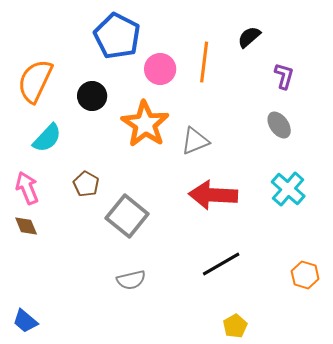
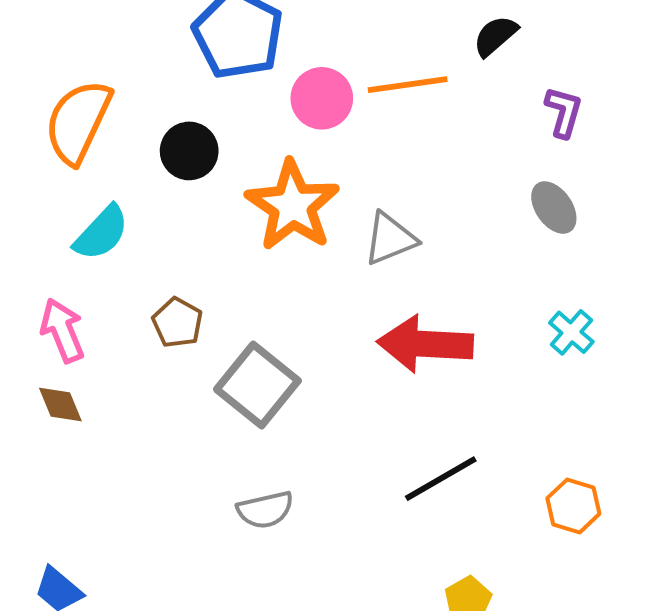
orange line: (204, 62) -> (408, 85), turned 75
cyan cross: (288, 189) -> (571, 332), size x0.7
orange hexagon: (305, 275) -> (573, 506), moved

